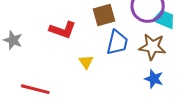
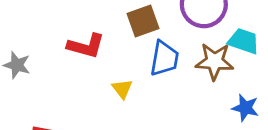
cyan trapezoid: (164, 19) -> (244, 41), moved
blue star: (154, 79) -> (245, 108), moved

